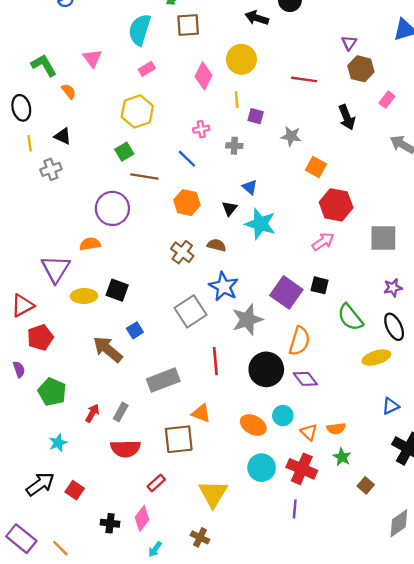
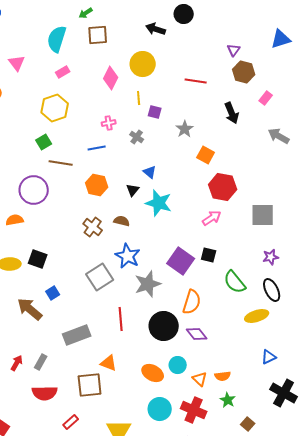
gray star: (291, 136) -> (185, 129), turned 30
gray cross: (234, 146) -> (137, 137), turned 32
blue line: (187, 159) -> (97, 148), turned -54

